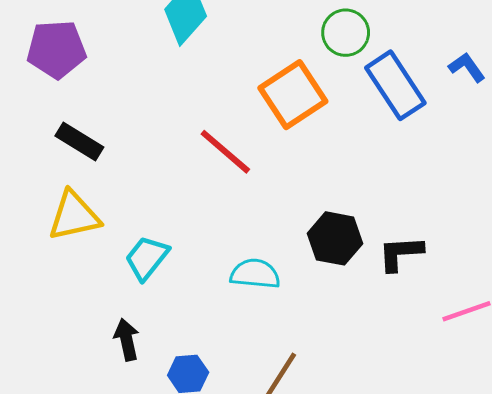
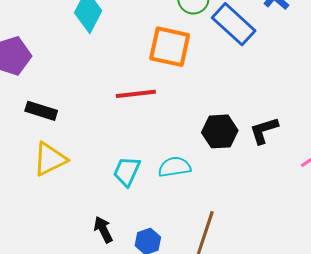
orange square: (293, 95) -> (170, 47), turned -30
red line: (225, 152) -> (136, 94), turned -33
cyan trapezoid: (147, 258) -> (127, 171), moved

